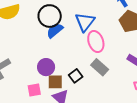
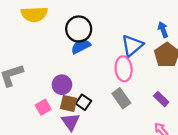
blue triangle: (85, 22) -> (132, 46), moved
black square: (76, 76) -> (83, 102), moved, turned -32
pink square: (34, 90) -> (43, 107), turned -32

